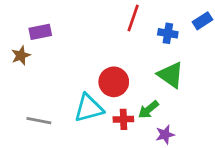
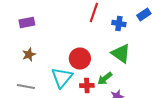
brown star: (21, 55) -> (29, 54), moved
cyan triangle: (89, 108) -> (62, 78), turned -35

